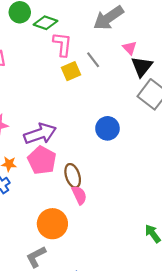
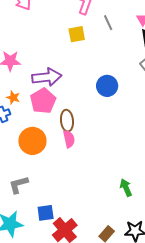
yellow square: (71, 71) -> (77, 34), moved
orange circle: (52, 224) -> (32, 141), moved

